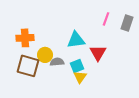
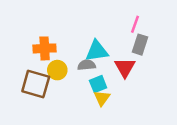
gray rectangle: (127, 23) -> (140, 45), moved
orange cross: (25, 38) -> (45, 48), moved
gray semicircle: (57, 62) -> (87, 65), moved

